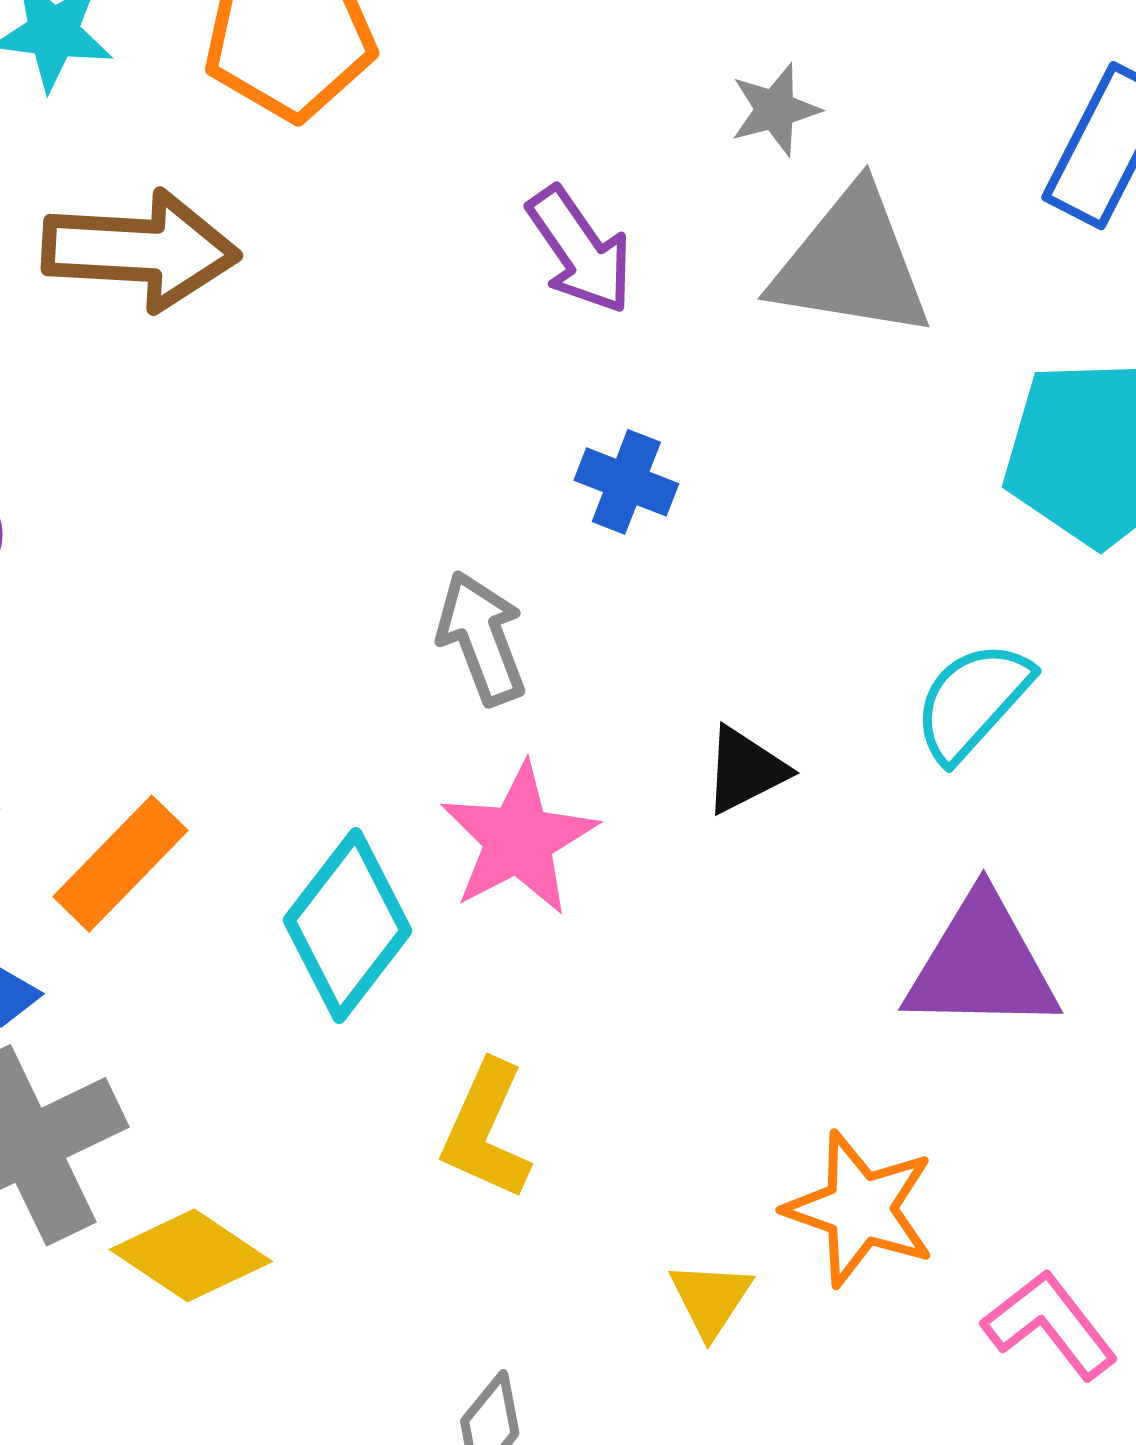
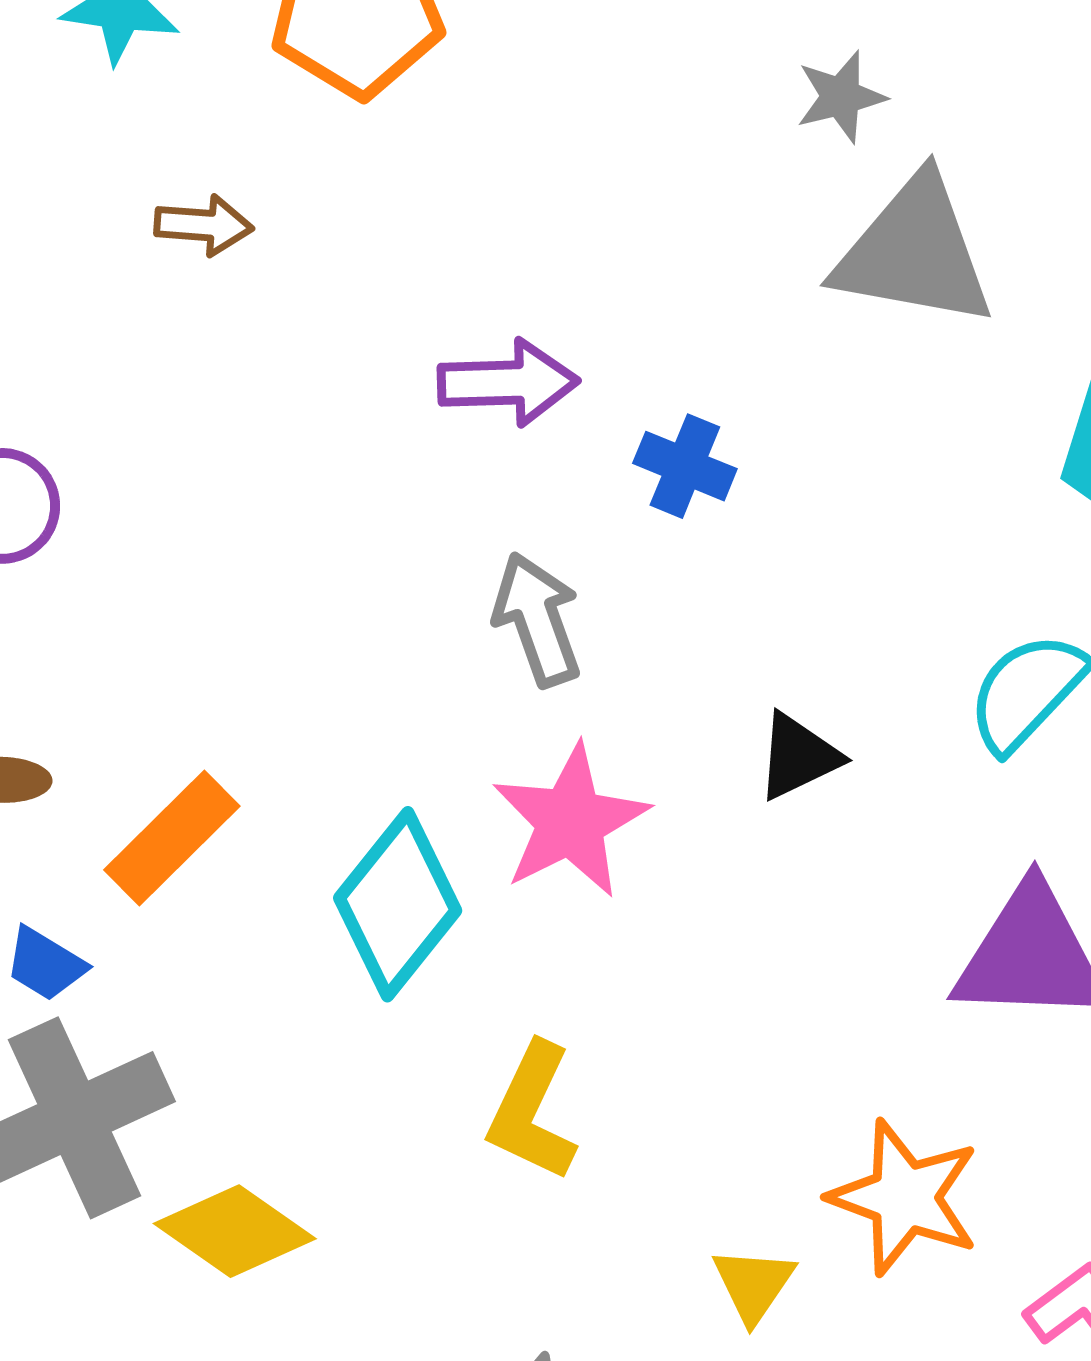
brown arrow: (141, 250) -> (204, 225), size x0.5
purple arrow: (580, 250) -> (508, 383), moved, turned -58

